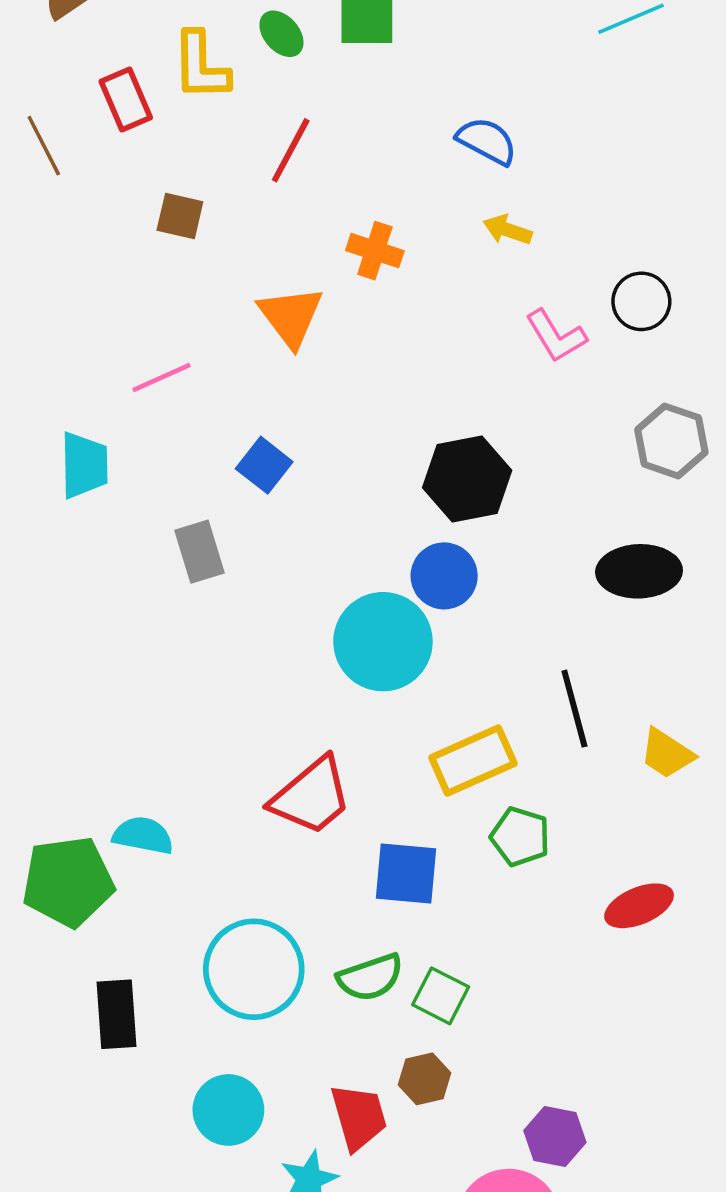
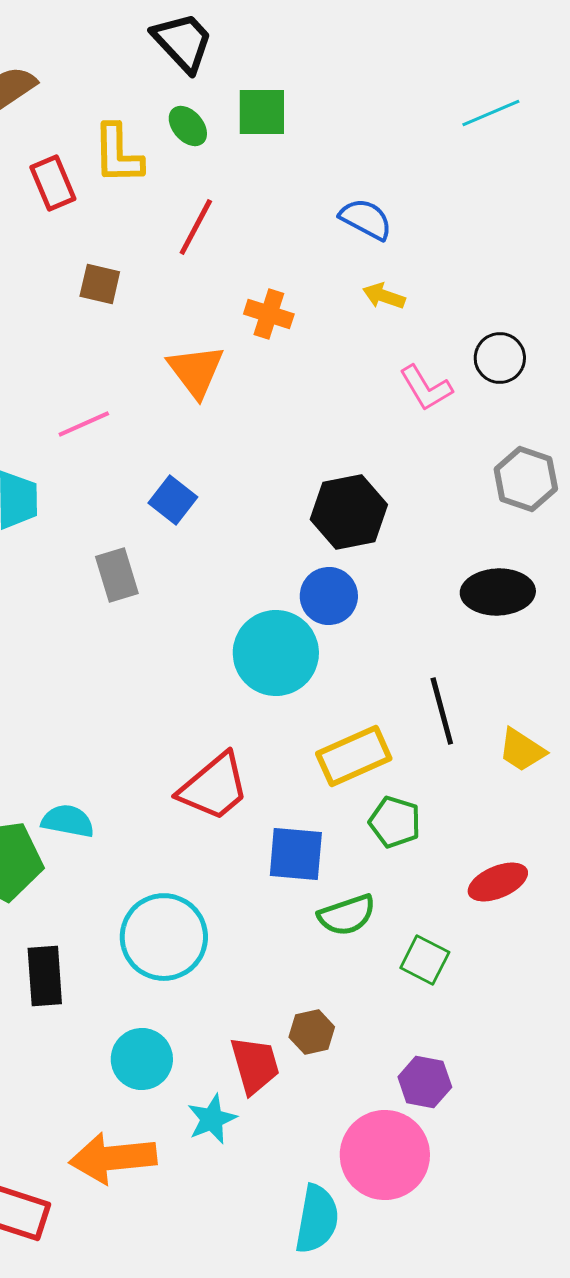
green semicircle: (370, 977) -> (347, 915), moved
green square: (441, 996) -> (425, 960), moved

